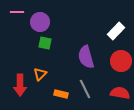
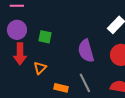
purple circle: (40, 22) -> (17, 30), moved
red arrow: (20, 85) -> (20, 54), moved

